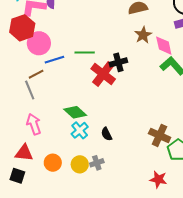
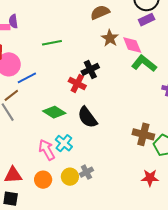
green line: (85, 52) -> (52, 43), moved
red cross: (103, 74) -> (77, 84), size x0.7
green diamond: (75, 112) -> (54, 112), moved
pink arrow: (34, 124) -> (47, 150), moved
black semicircle: (107, 134) -> (87, 117), moved, size x1.6

